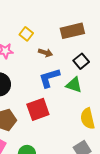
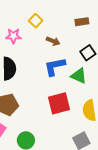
brown rectangle: (72, 31) -> (82, 22), size x0.6
red square: (38, 109) -> (59, 103), moved

